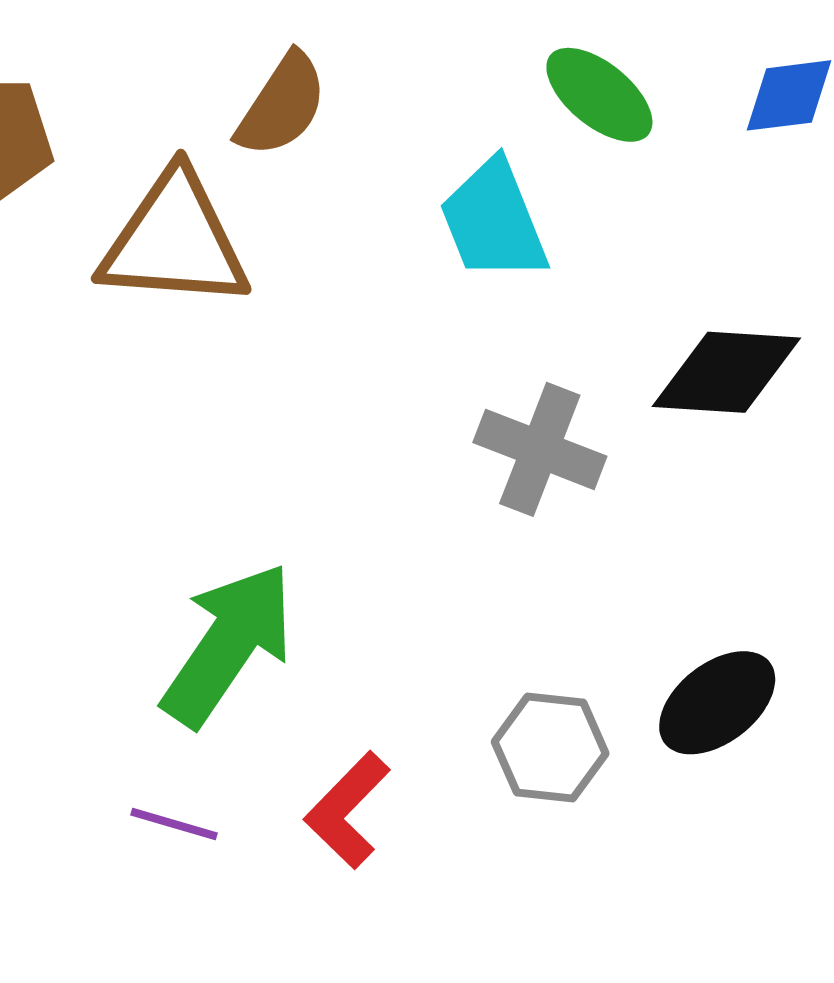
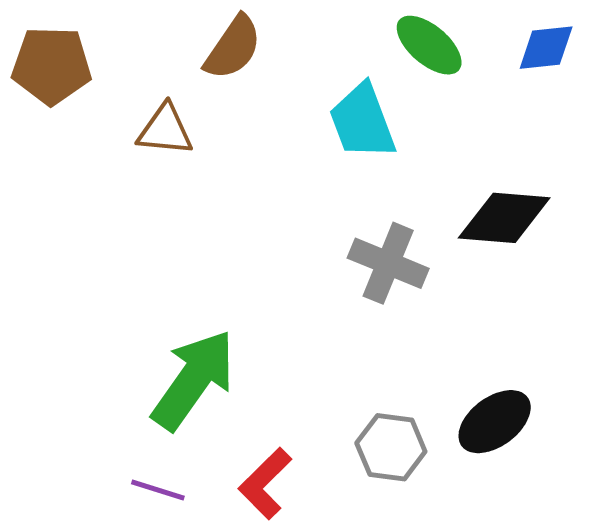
brown triangle: (174, 241) -> (165, 130), size x0.6

